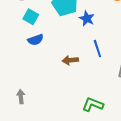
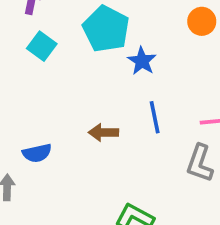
blue semicircle: (36, 40) -> (37, 153), moved

